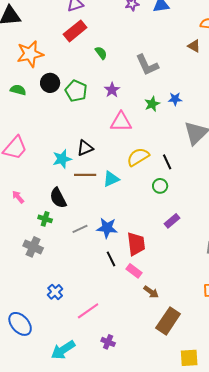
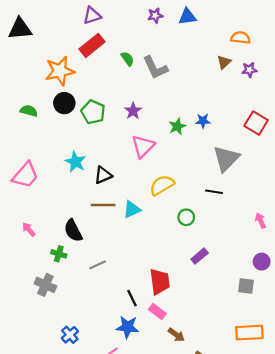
brown triangle: (194, 46) -> (224, 62), turned 48
green semicircle: (101, 53) -> (127, 59), moved
orange star: (30, 54) -> (60, 71), moved
gray L-shape: (147, 65) -> (155, 68), moved
pink triangle: (121, 122) -> (143, 146), turned -45
cyan star: (62, 159) -> (75, 162), moved, turned -30
black line: (167, 162) -> (214, 192), moved, turned -56
blue star: (107, 228) -> (127, 327), moved

